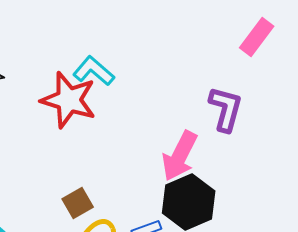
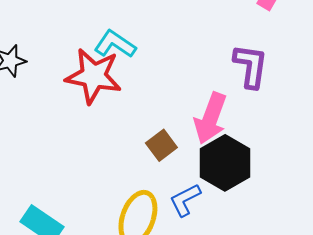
brown square: (78, 203) -> (161, 145), moved

